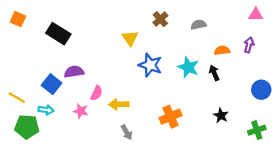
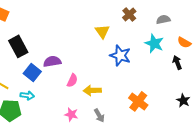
black rectangle: (58, 34) -> (18, 46), moved, turned 30
orange semicircle: (222, 50) -> (184, 42), turned -144
cyan star: (188, 67) -> (154, 43), moved
pink star: (81, 111) -> (71, 114), moved
orange cross: (170, 117) -> (138, 101), turned -30

